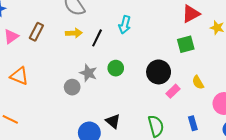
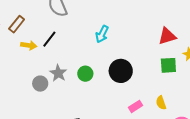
yellow arrow: (74, 33) -> (29, 45), moved
black line: (97, 38) -> (49, 39), moved
green square: (186, 44) -> (168, 65), moved
black circle: (159, 72) -> (121, 71), moved

